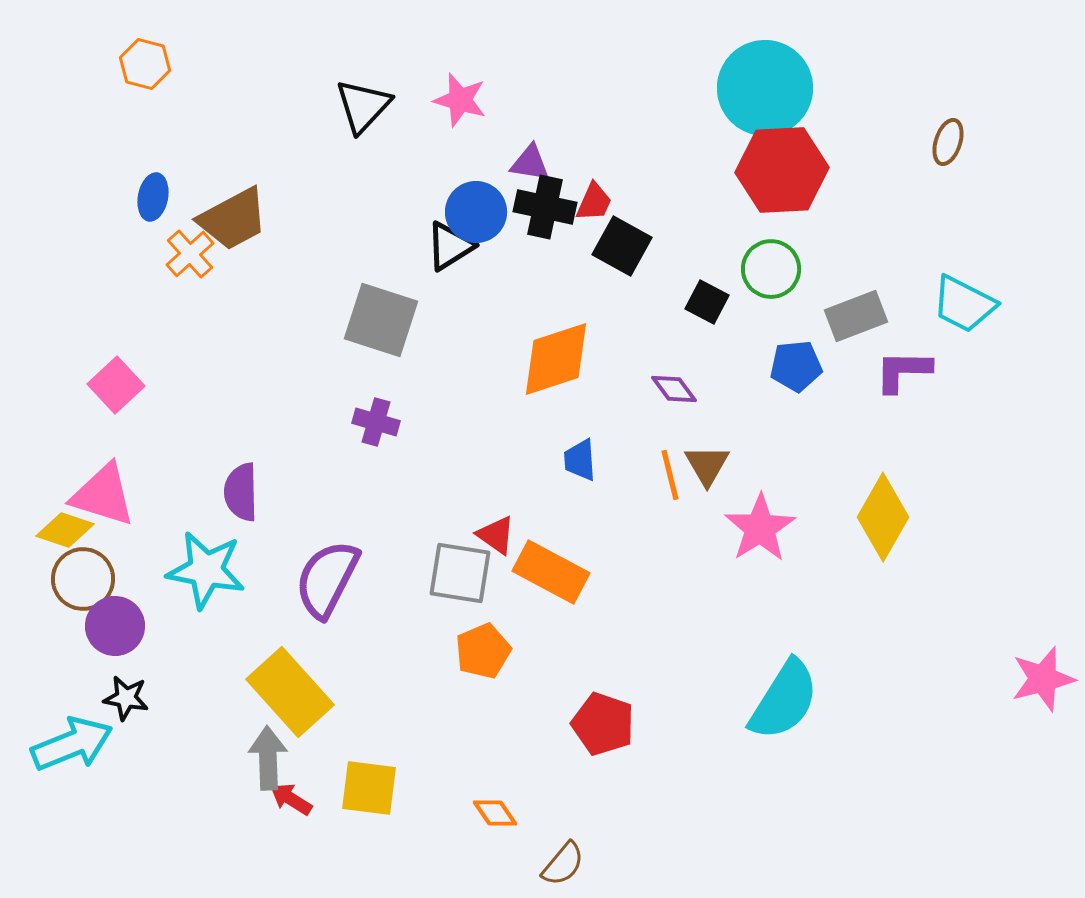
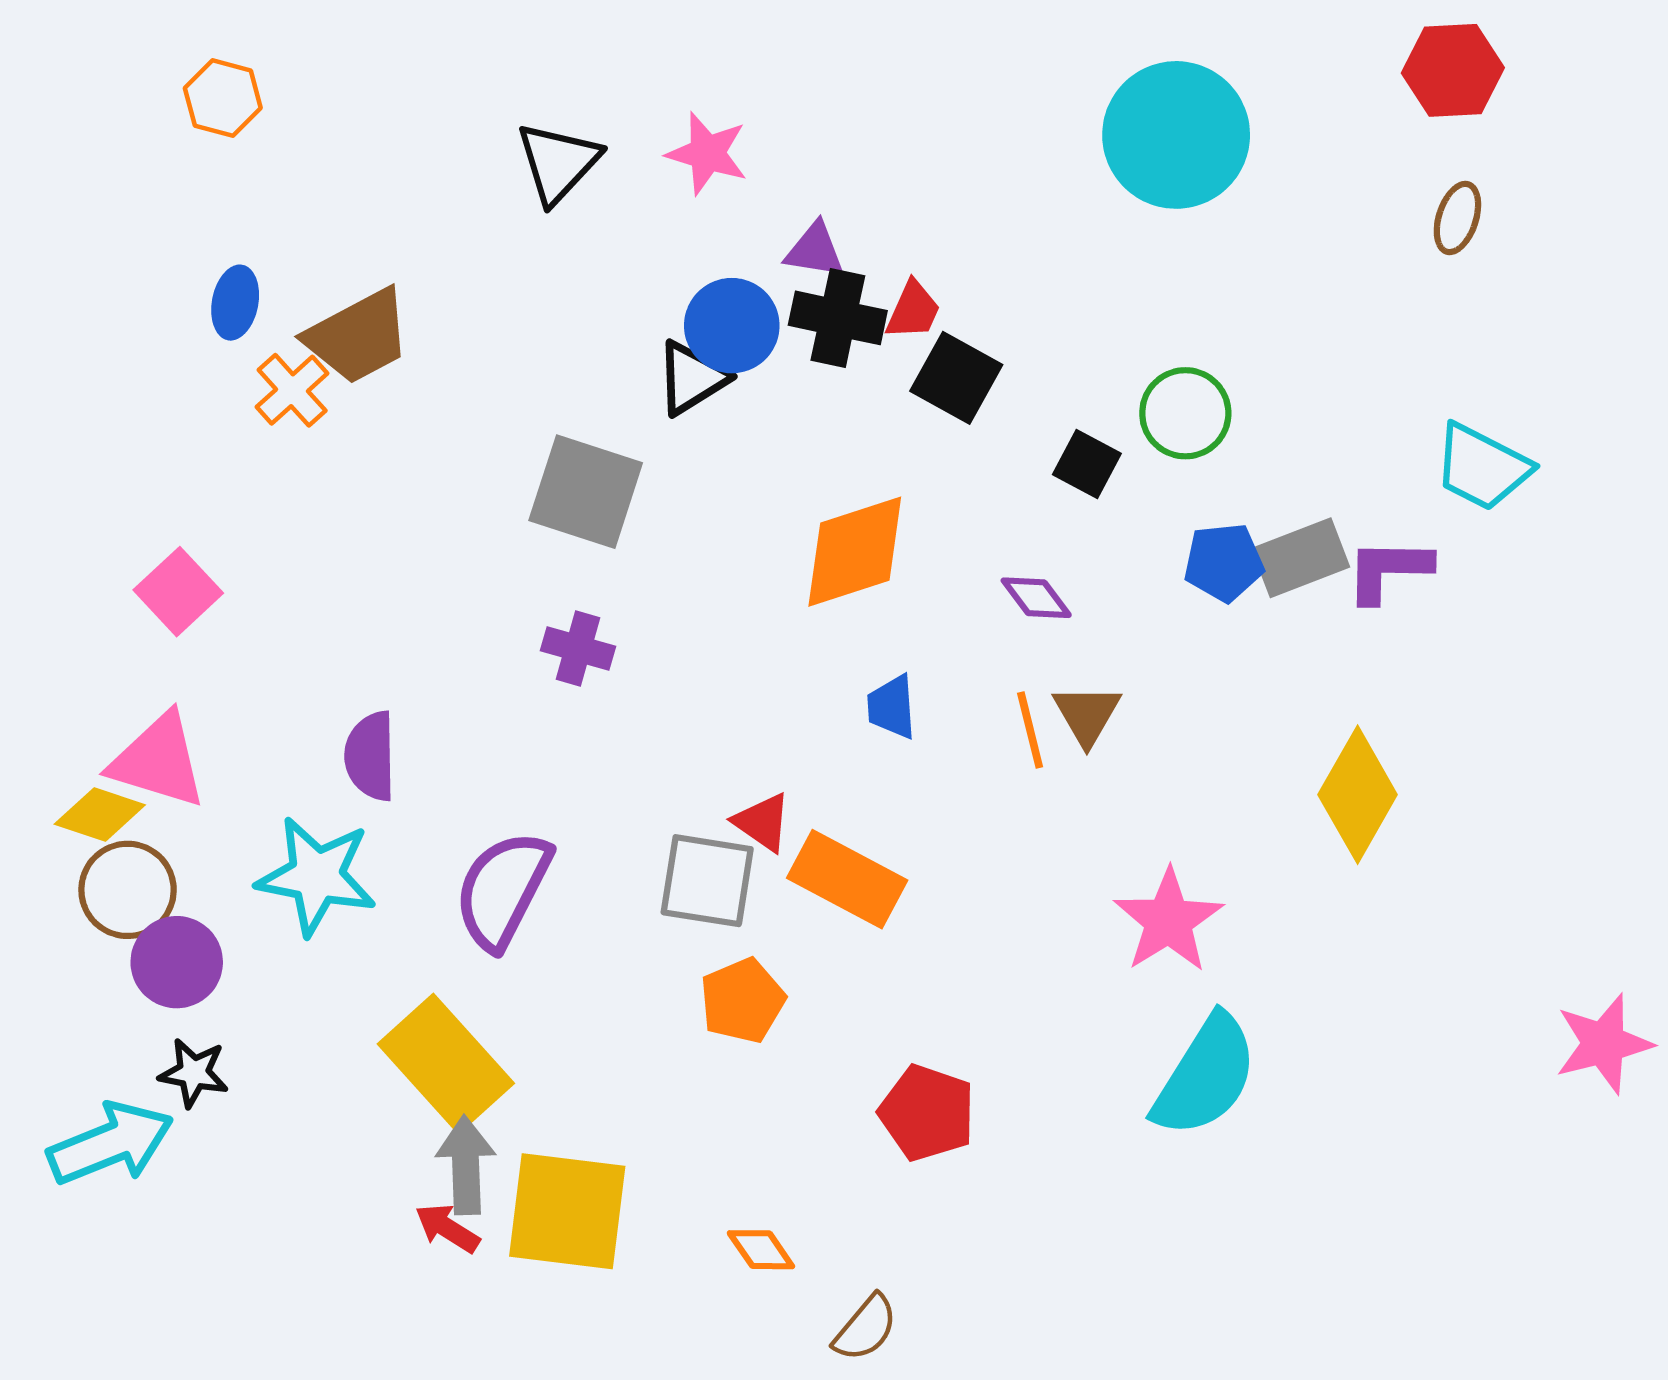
red hexagon: (782, 170) -> (1453, 70), moved, size x0.7
gray rectangle: (856, 316) -> (1301, 558), moved
pink star: (760, 528) -> (1168, 921), moved
gray arrow: (268, 758) -> (466, 1165), moved
yellow square: (369, 788) -> (567, 1211), size x1.4

